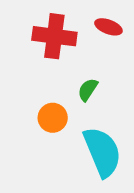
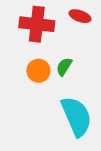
orange circle: (53, 118) -> (38, 71), moved

